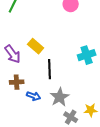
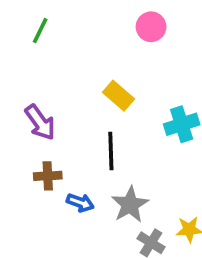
yellow rectangle: (36, 46) -> (119, 96), moved

